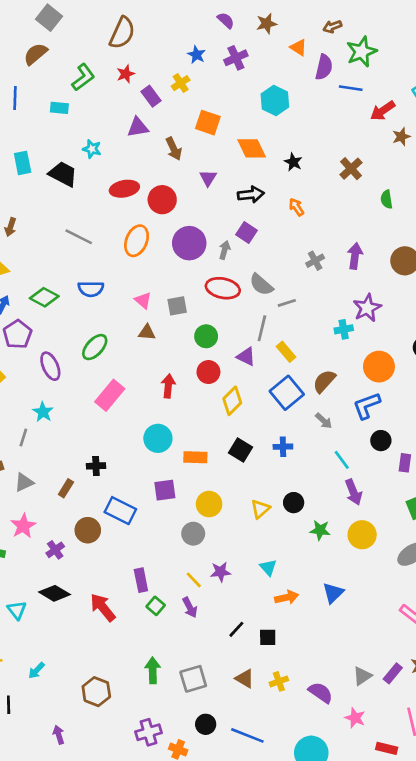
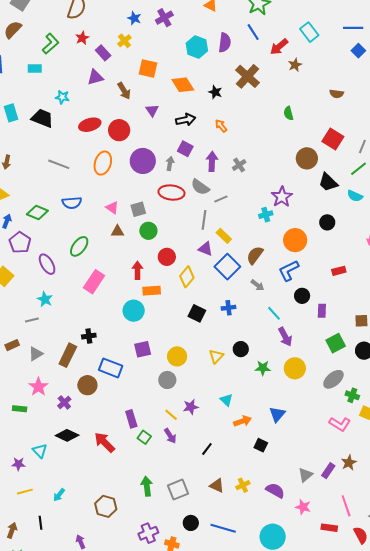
purple semicircle: (324, 67) -> (225, 43), moved
blue line: (351, 88) -> (253, 32), turned 54
brown cross: (351, 169) -> (247, 76), moved, size x1.4
purple arrow: (355, 256) -> (212, 161), moved
green circle: (206, 336) -> (148, 231), moved
purple triangle: (246, 357) -> (205, 249), moved
gray line: (23, 438) -> (32, 320), turned 64
orange rectangle: (195, 457) -> (152, 291), moved
brown rectangle: (66, 488) -> (68, 355), size x1.6
black square: (268, 637) -> (261, 445), moved, turned 32

